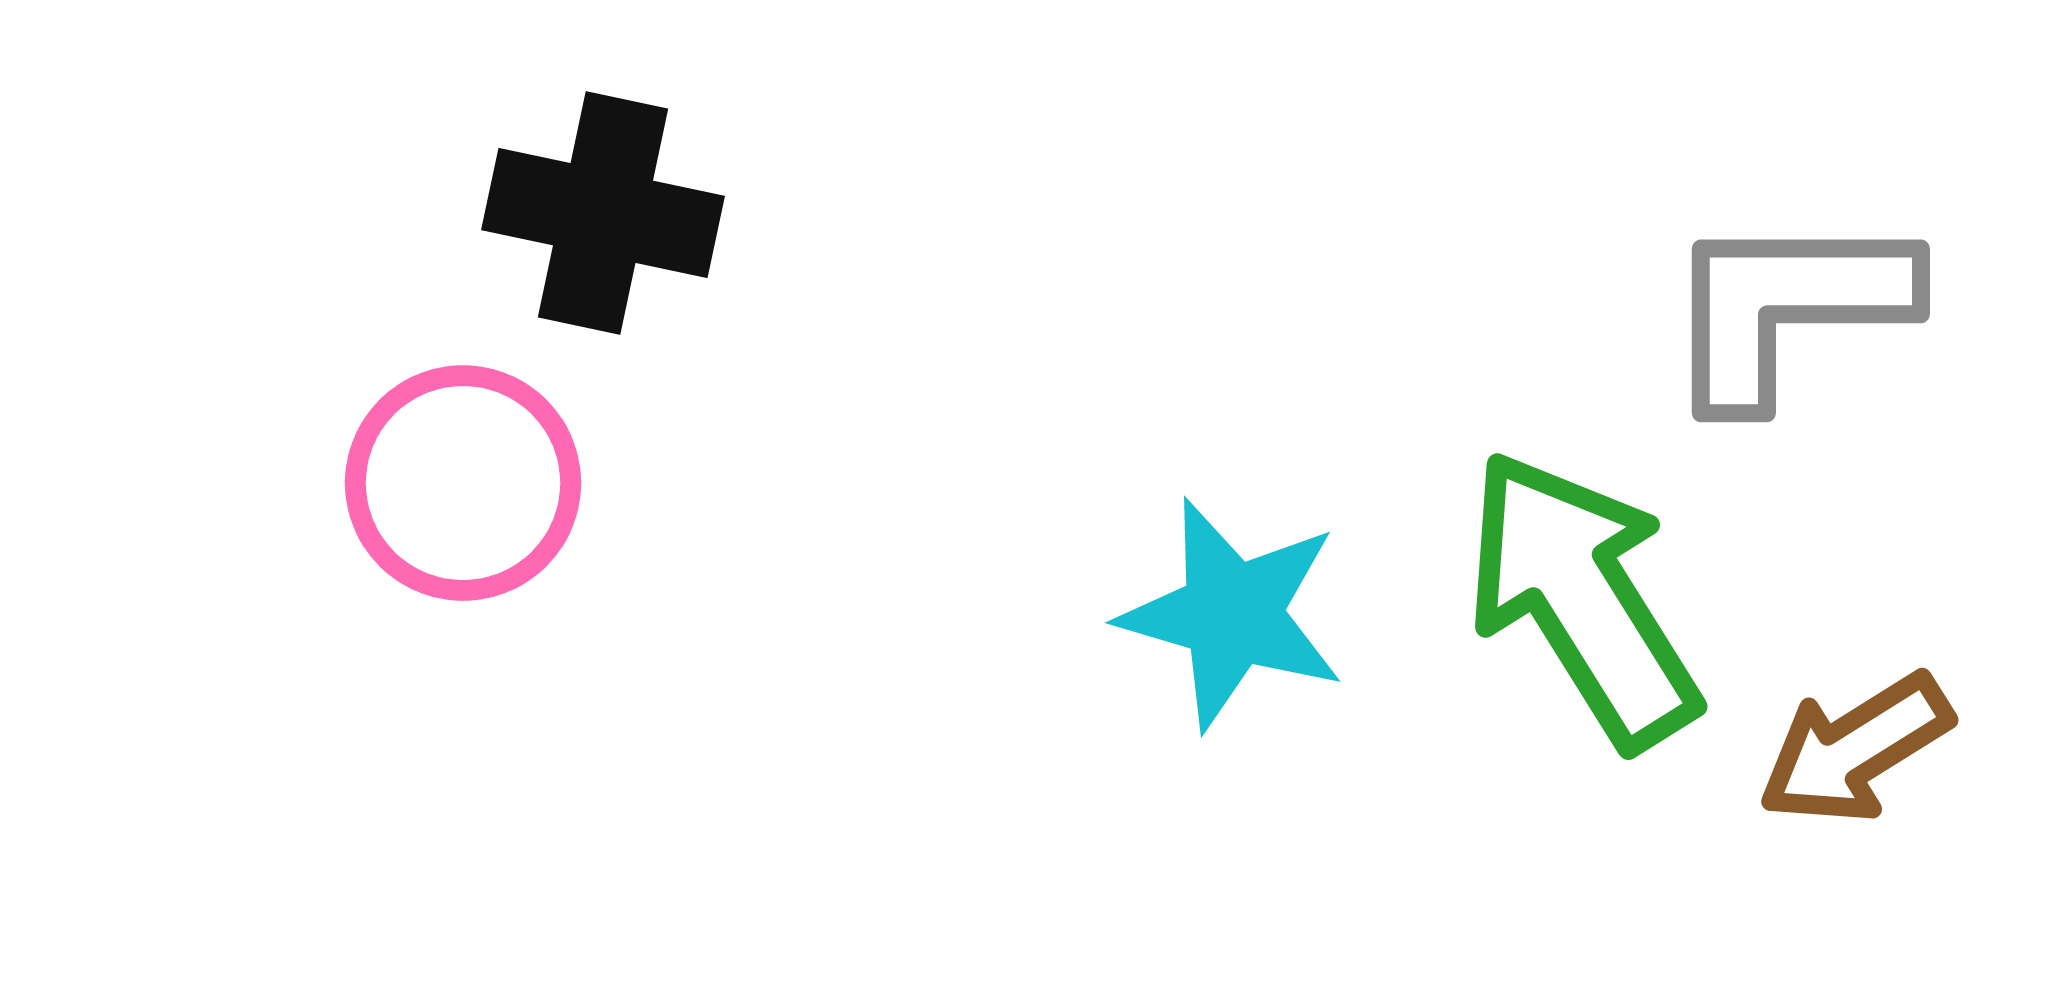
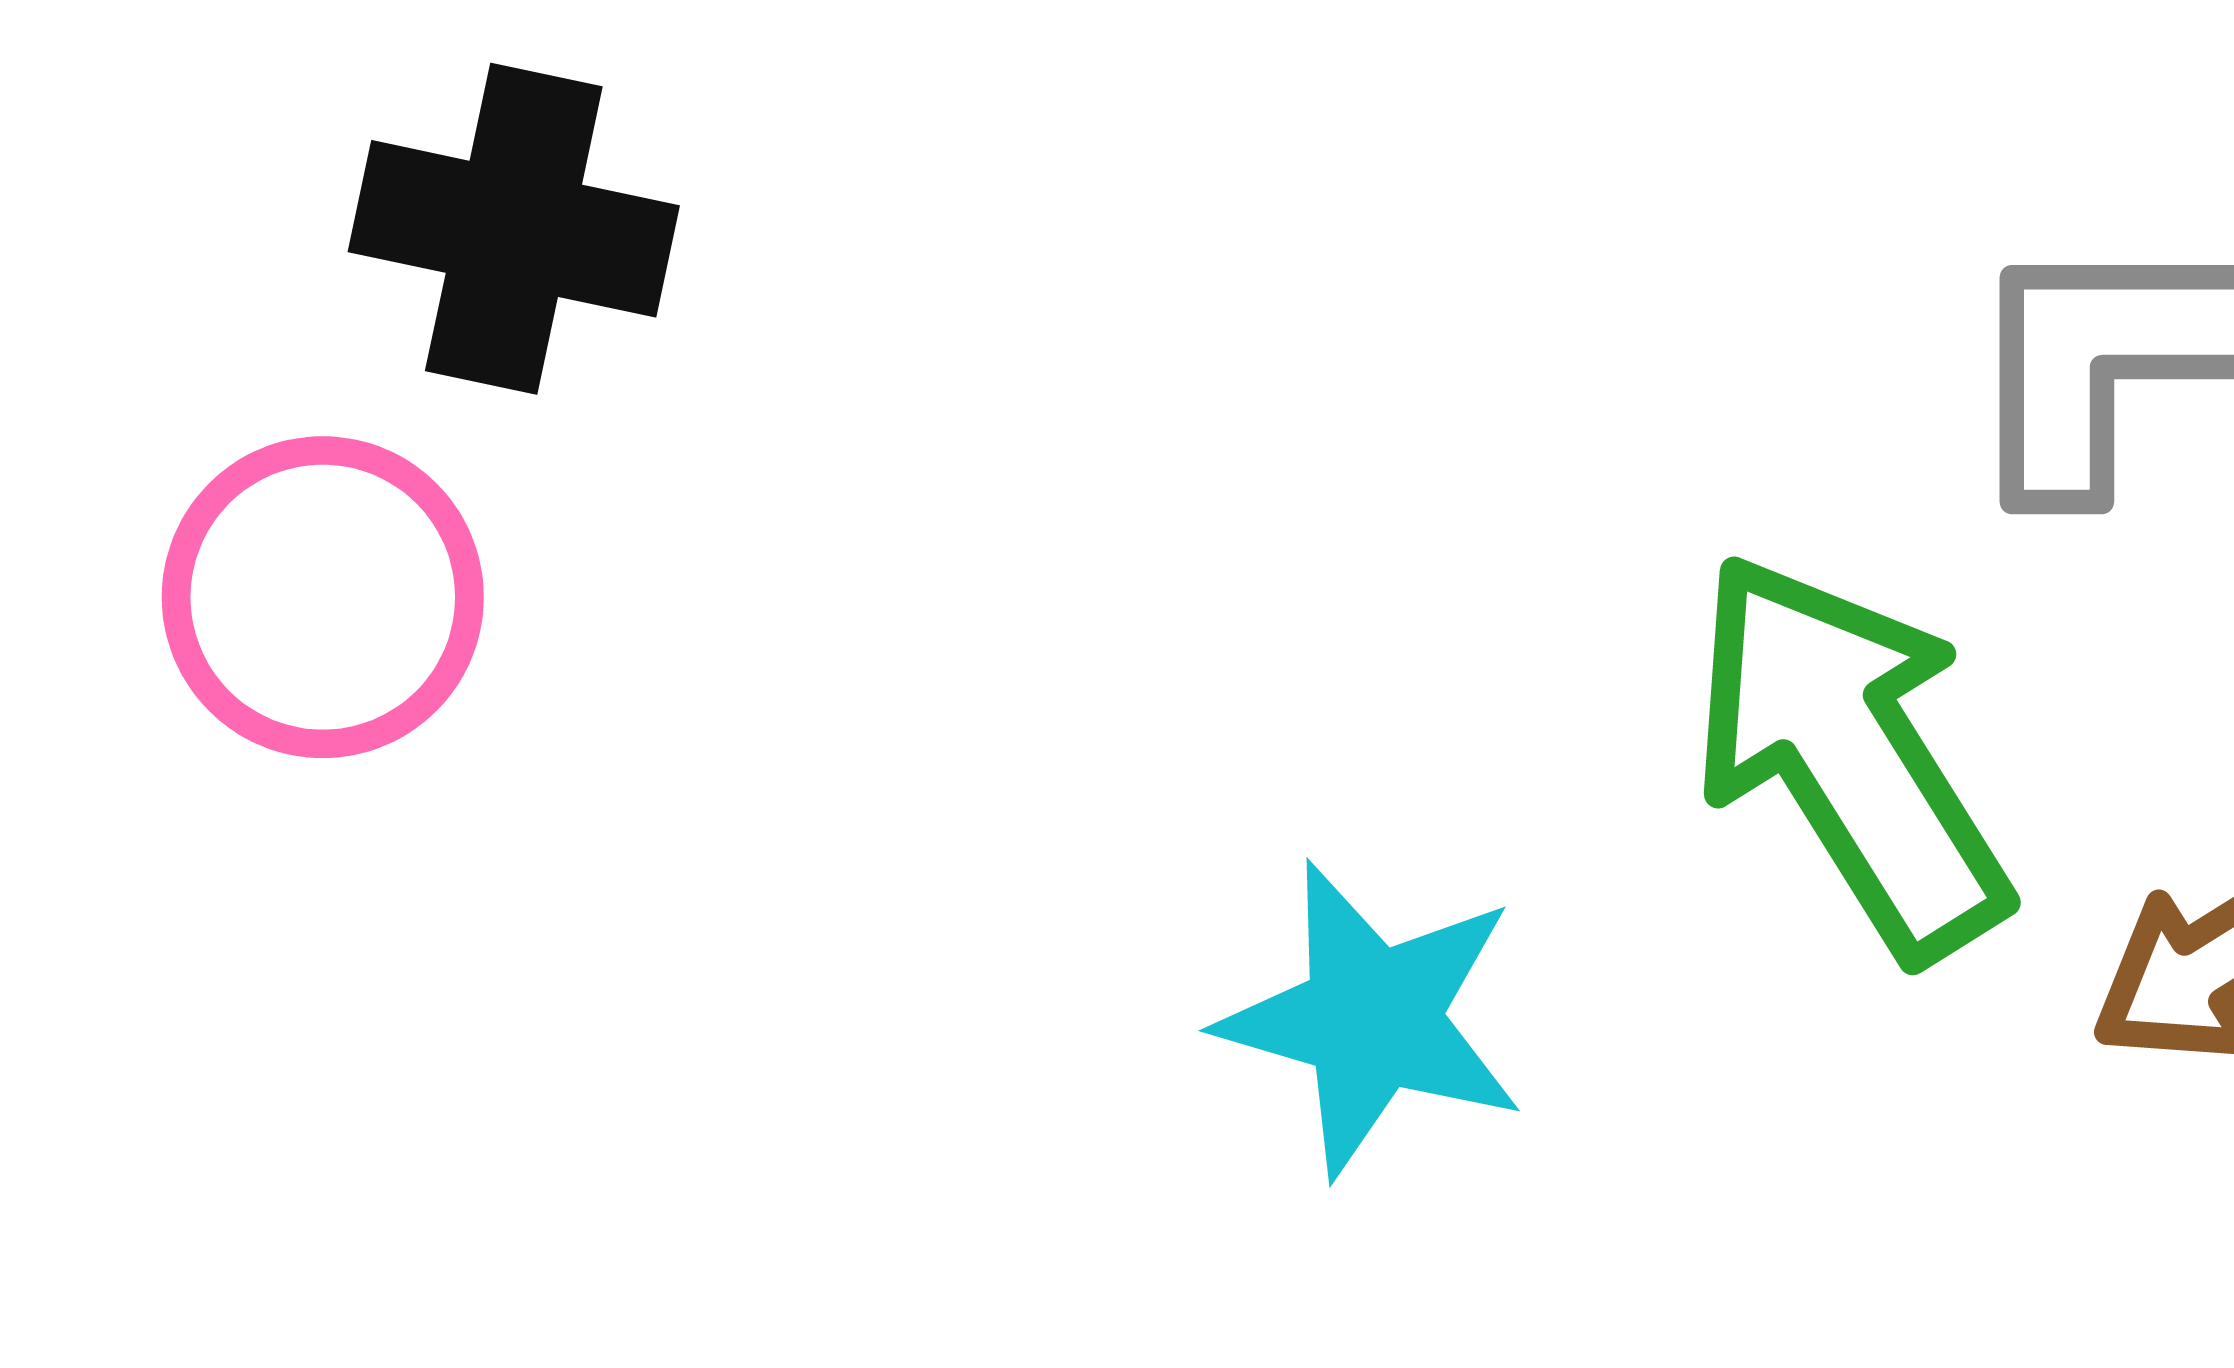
cyan star: (1232, 614) -> (1372, 1019), moved

